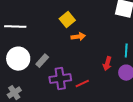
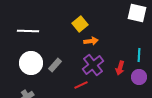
purple cross: (60, 79) -> (93, 65), moved, turned -30
red line: (82, 84) -> (81, 85), moved

